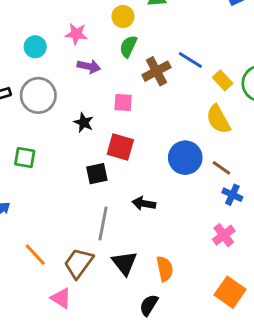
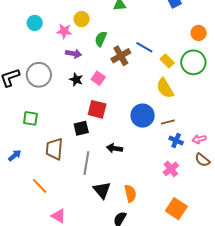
yellow circle: (123, 16) -> (82, 19), moved
cyan circle: (35, 47) -> (35, 23), moved
pink square: (123, 102) -> (98, 78), turned 32
black star: (84, 122) -> (76, 79), moved
brown line: (221, 168) -> (168, 122), turned -48
brown trapezoid: (79, 263) -> (54, 149), moved, turned -30

